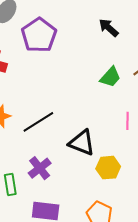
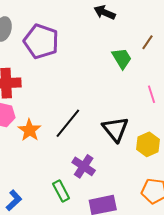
green trapezoid: (110, 77) -> (122, 58), turned -55
black triangle: (82, 143) -> (115, 129), turned 48

